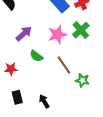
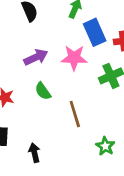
pink star: (57, 35) -> (74, 58), moved
green star: (82, 80) -> (105, 146), moved

